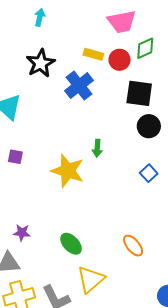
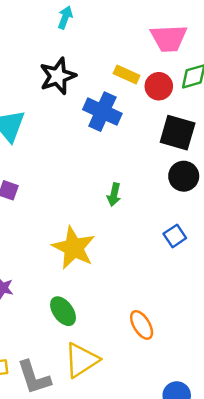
blue cross: (79, 86) -> (102, 112), turned -36
yellow star: (68, 171) -> (74, 248), moved

